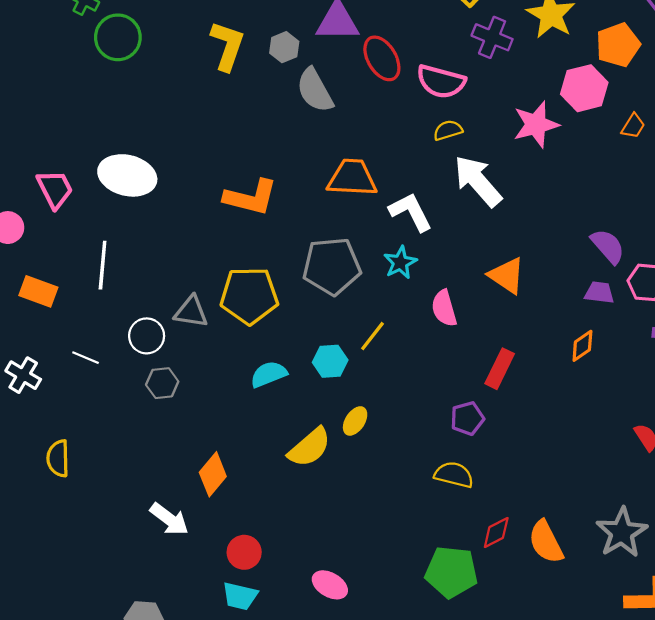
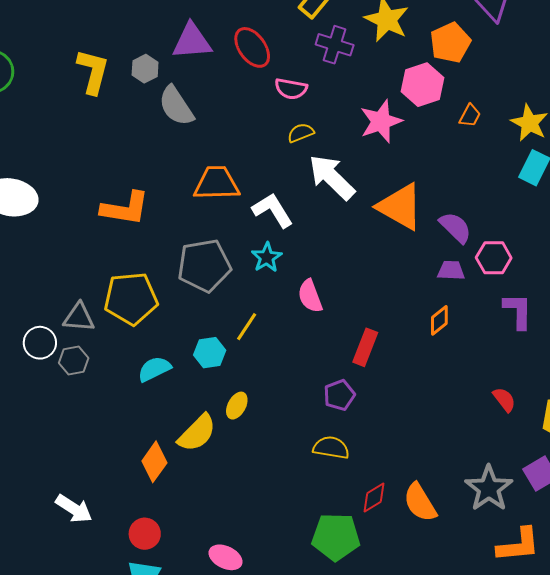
red ellipse: (382, 58) -> (252, 47), moved
pink semicircle: (441, 82) -> (291, 89), size x0.7
orange triangle: (507, 276) -> (400, 207), moved, size x1.4
gray hexagon: (162, 383) -> (74, 360), moved
orange diamond: (213, 474) -> (154, 462), moved

